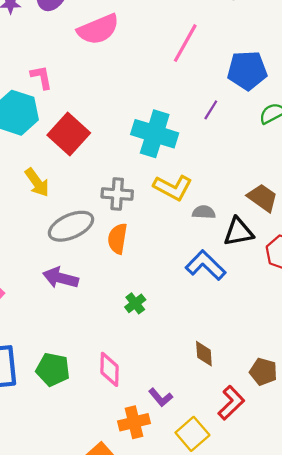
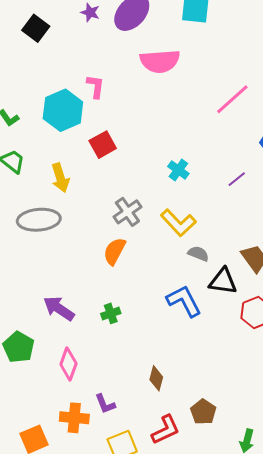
purple line: (211, 110) -> (237, 179), moved
red square: (69, 134) -> (103, 145), size x0.7
cyan cross: (155, 134) -> (178, 170), size x0.5
gray cross: (117, 194) -> (127, 212), turned 32
gray ellipse: (71, 226) -> (39, 220), moved
purple arrow: (61, 278) -> (59, 308), moved

